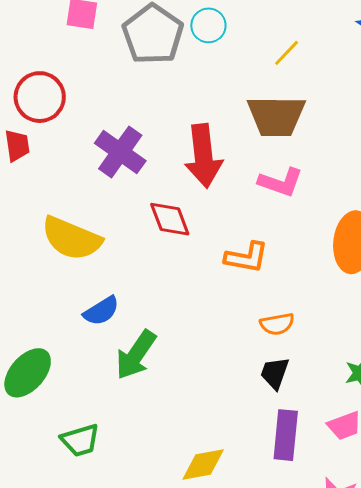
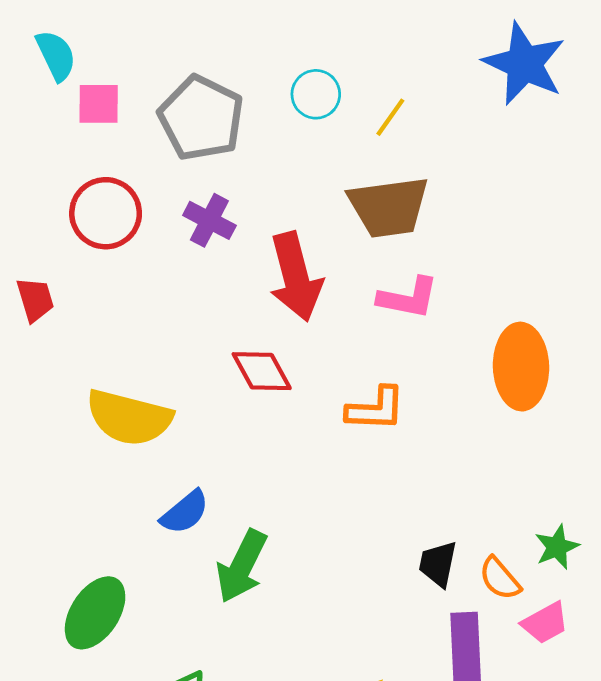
cyan circle: (208, 25) -> (316, 94), moved
red circle: (40, 97) -> (106, 213), moved
purple cross: (120, 152) -> (209, 220), moved, size x0.7
orange semicircle: (277, 324) -> (500, 578), moved, turned 68

